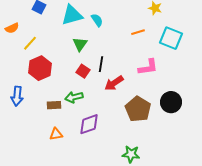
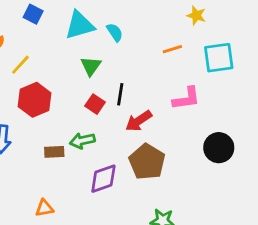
cyan square: (171, 38) -> (219, 58), turned -30
brown pentagon: (138, 109) -> (147, 162), moved
orange triangle: (56, 134) -> (44, 208), moved

